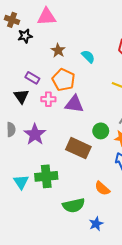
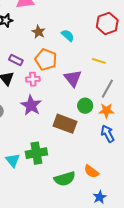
purple triangle: (74, 104) -> (73, 78), moved, turned 48
purple star: (35, 134) -> (31, 105), moved
orange semicircle: (102, 188) -> (91, 171), moved
blue star: (96, 224) -> (100, 197), moved

